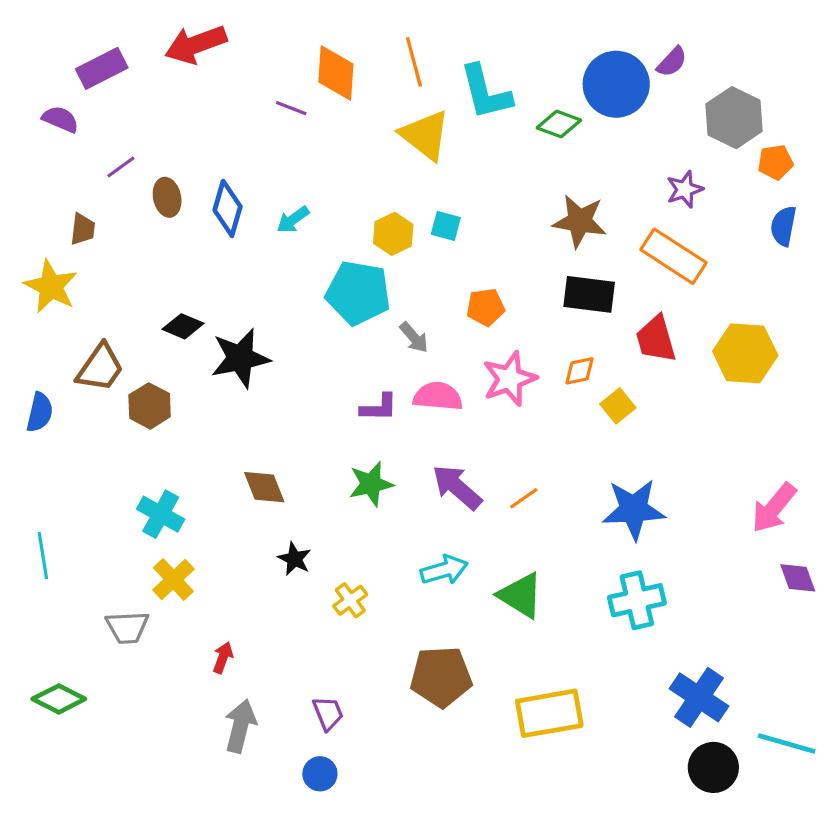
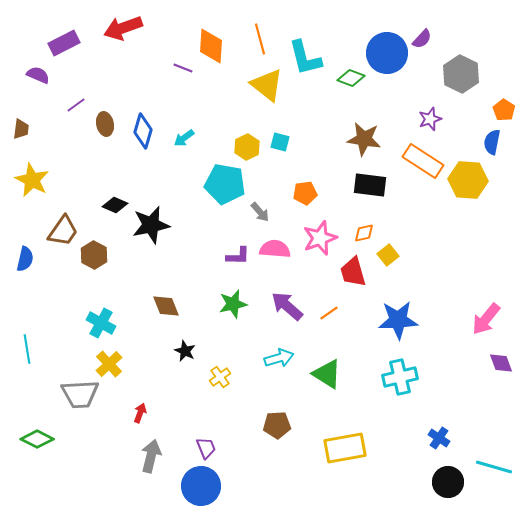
orange pentagon: (775, 162) -> (504, 110), moved, turned -30
brown trapezoid: (83, 229) -> (21, 129), moved
red trapezoid: (656, 339) -> (353, 272), moved
yellow hexagon: (745, 353) -> (468, 180), moved
gray trapezoid: (127, 627) -> (80, 394), size x1.4
brown pentagon: (441, 677) -> (277, 425), size x0.7
blue cross: (699, 697) -> (439, 438), size x0.6
blue circle: (320, 774) -> (201, 486), size x1.8

